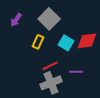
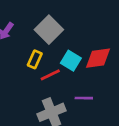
red line: (50, 66) -> (50, 75), moved

